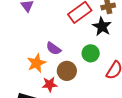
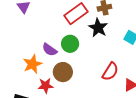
green circle: (91, 53) -> (70, 44), moved

